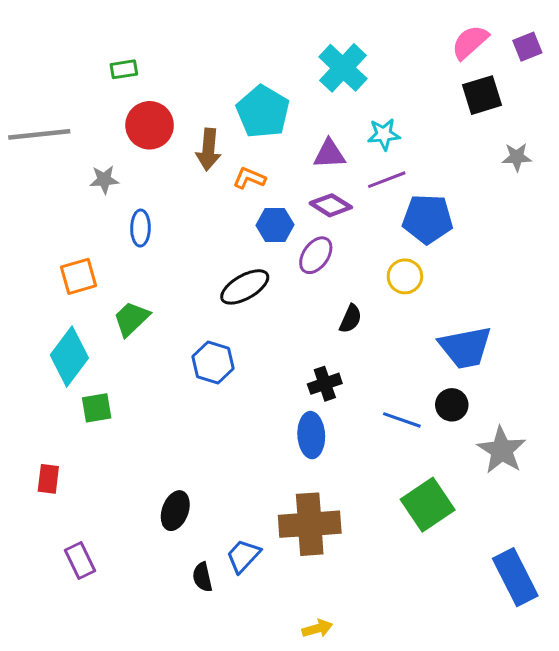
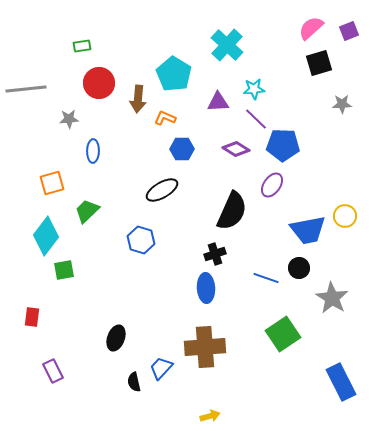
purple line: (387, 180) -> (256, 119), turned 65
purple diamond: (331, 205) -> (236, 149), moved
purple ellipse: (316, 255) -> (272, 185), moved
yellow circle: (405, 276) -> (345, 216), moved
black semicircle: (351, 319) -> (232, 211), size x2.0

